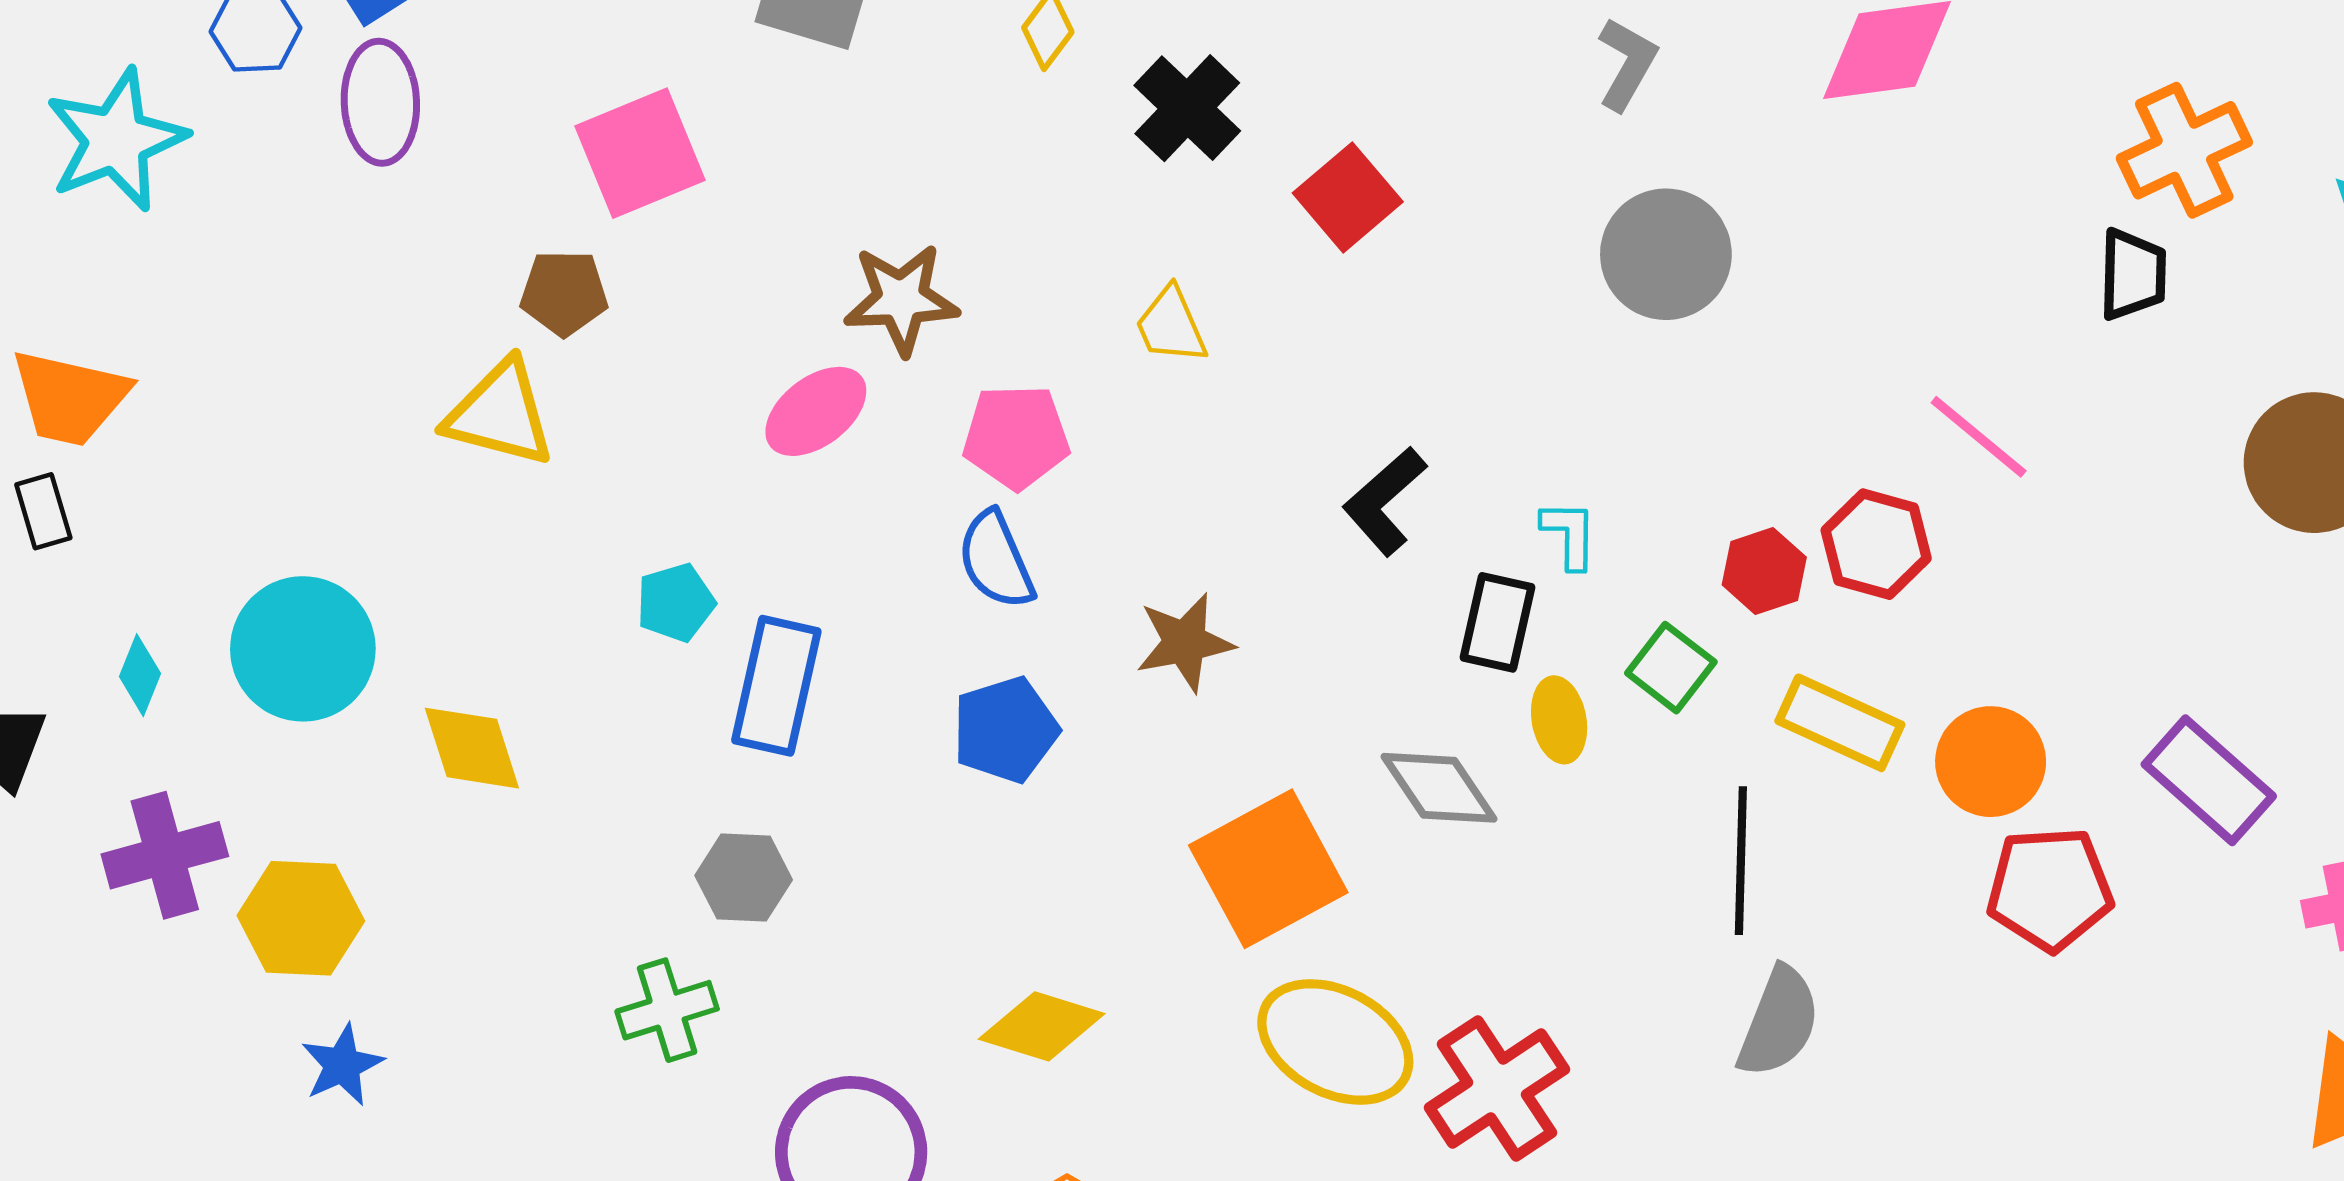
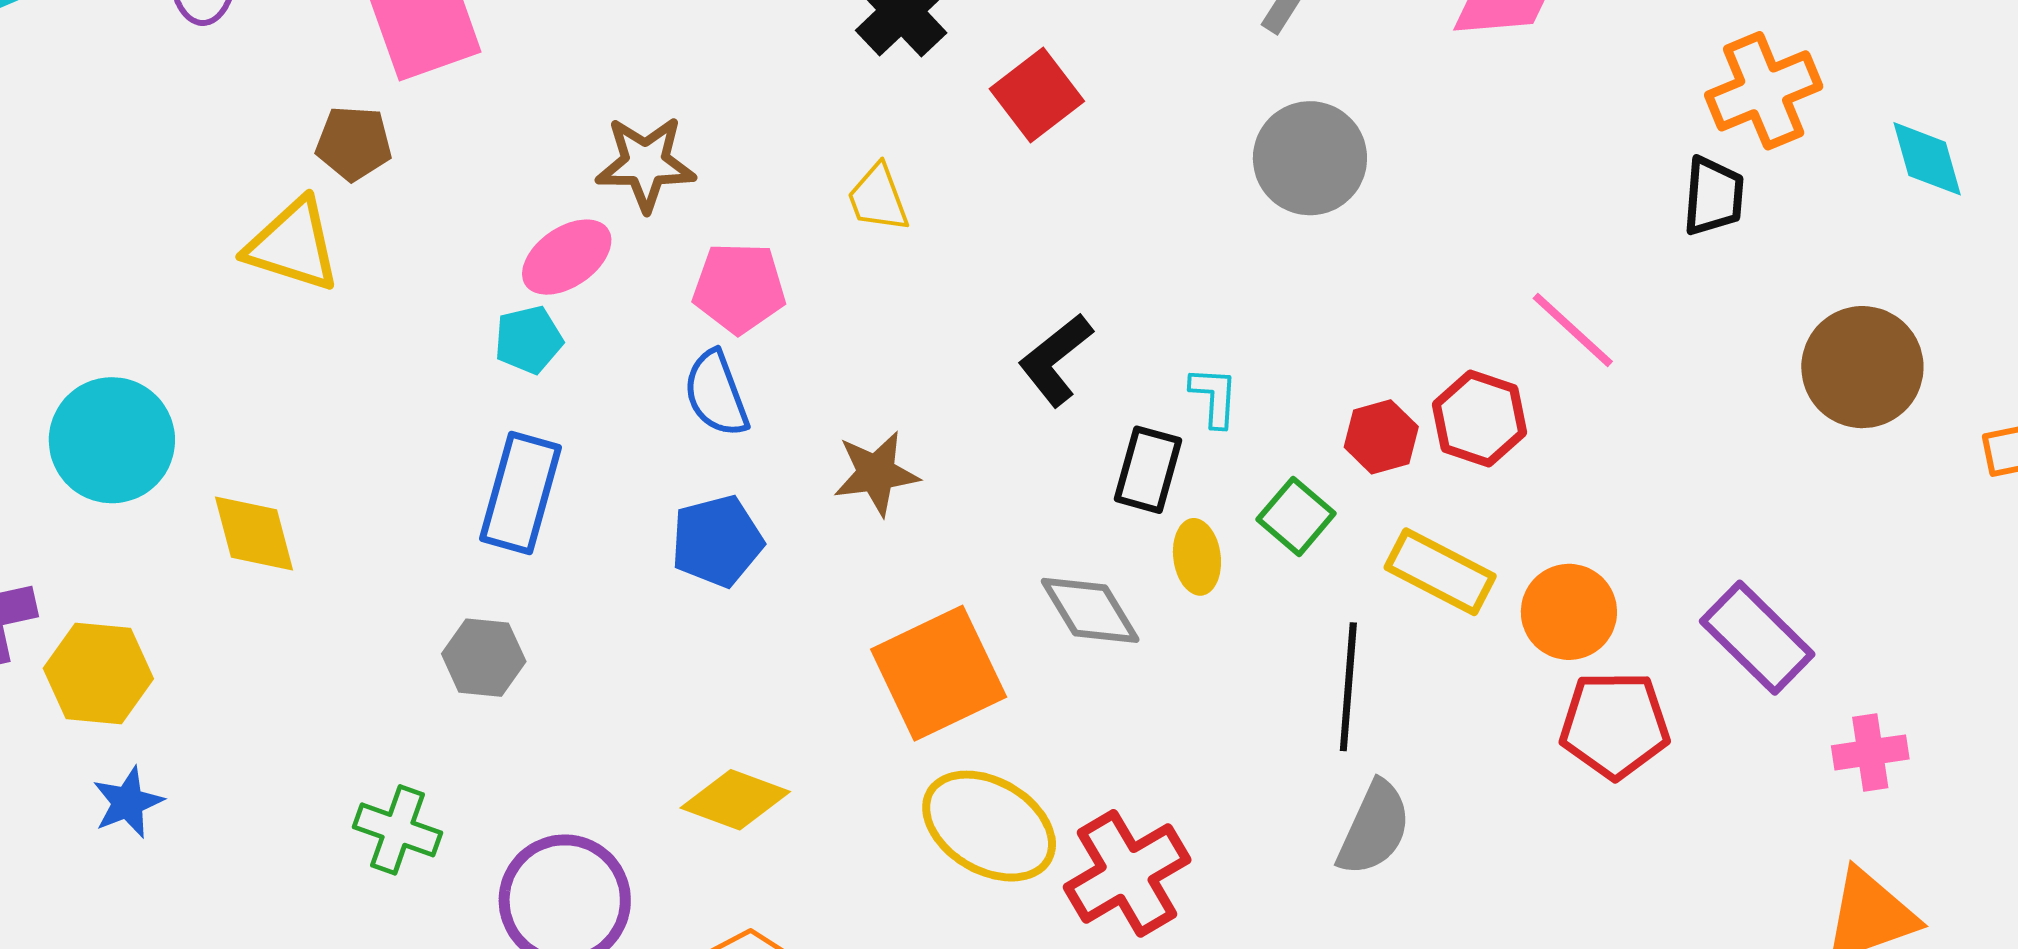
cyan pentagon: (676, 603) -> (529, 340), moved
green cross: (667, 1010) -> (397, 830), moved, turned 34

